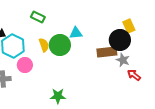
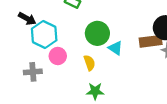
cyan triangle: (76, 33) -> (116, 48), moved, turned 40
yellow semicircle: (44, 45) -> (89, 63), moved

